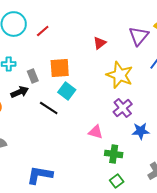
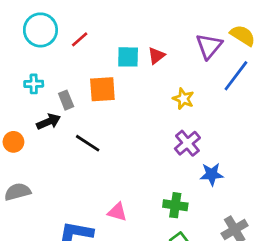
yellow star: (120, 75) -> (183, 99), size x0.6
cyan square: (67, 91) -> (128, 57), moved, turned -36
pink triangle: (96, 132) -> (117, 212), moved

